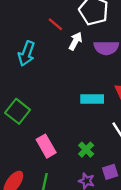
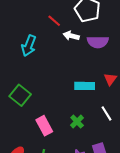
white arrow: (75, 41) -> (71, 36), turned -105
green cross: (86, 150) -> (77, 121), moved

